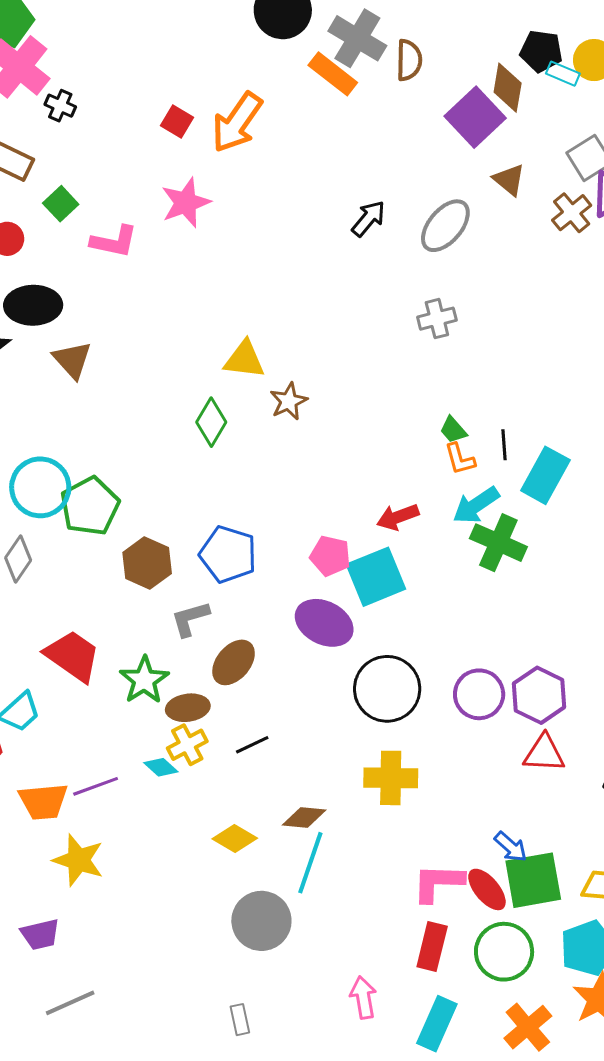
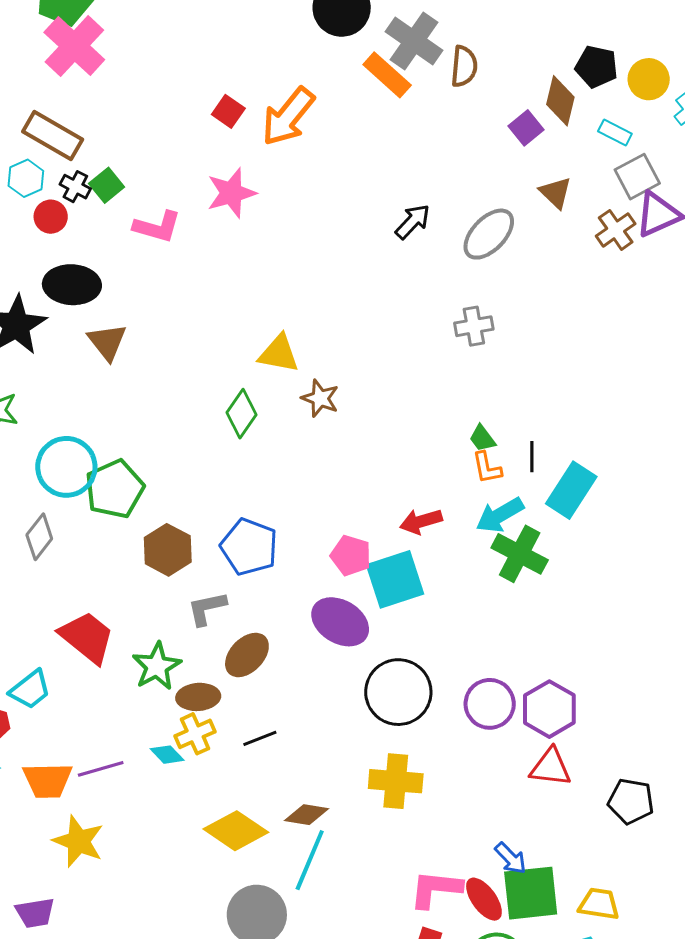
cyan rectangle: (563, 74) -> (615, 132), moved
black cross: (60, 106) -> (75, 187), moved
purple square: (475, 117) -> (526, 128), size x0.6
brown star: (289, 401) -> (320, 398), turned -30
yellow diamond: (235, 838) -> (236, 831), size x1.4

